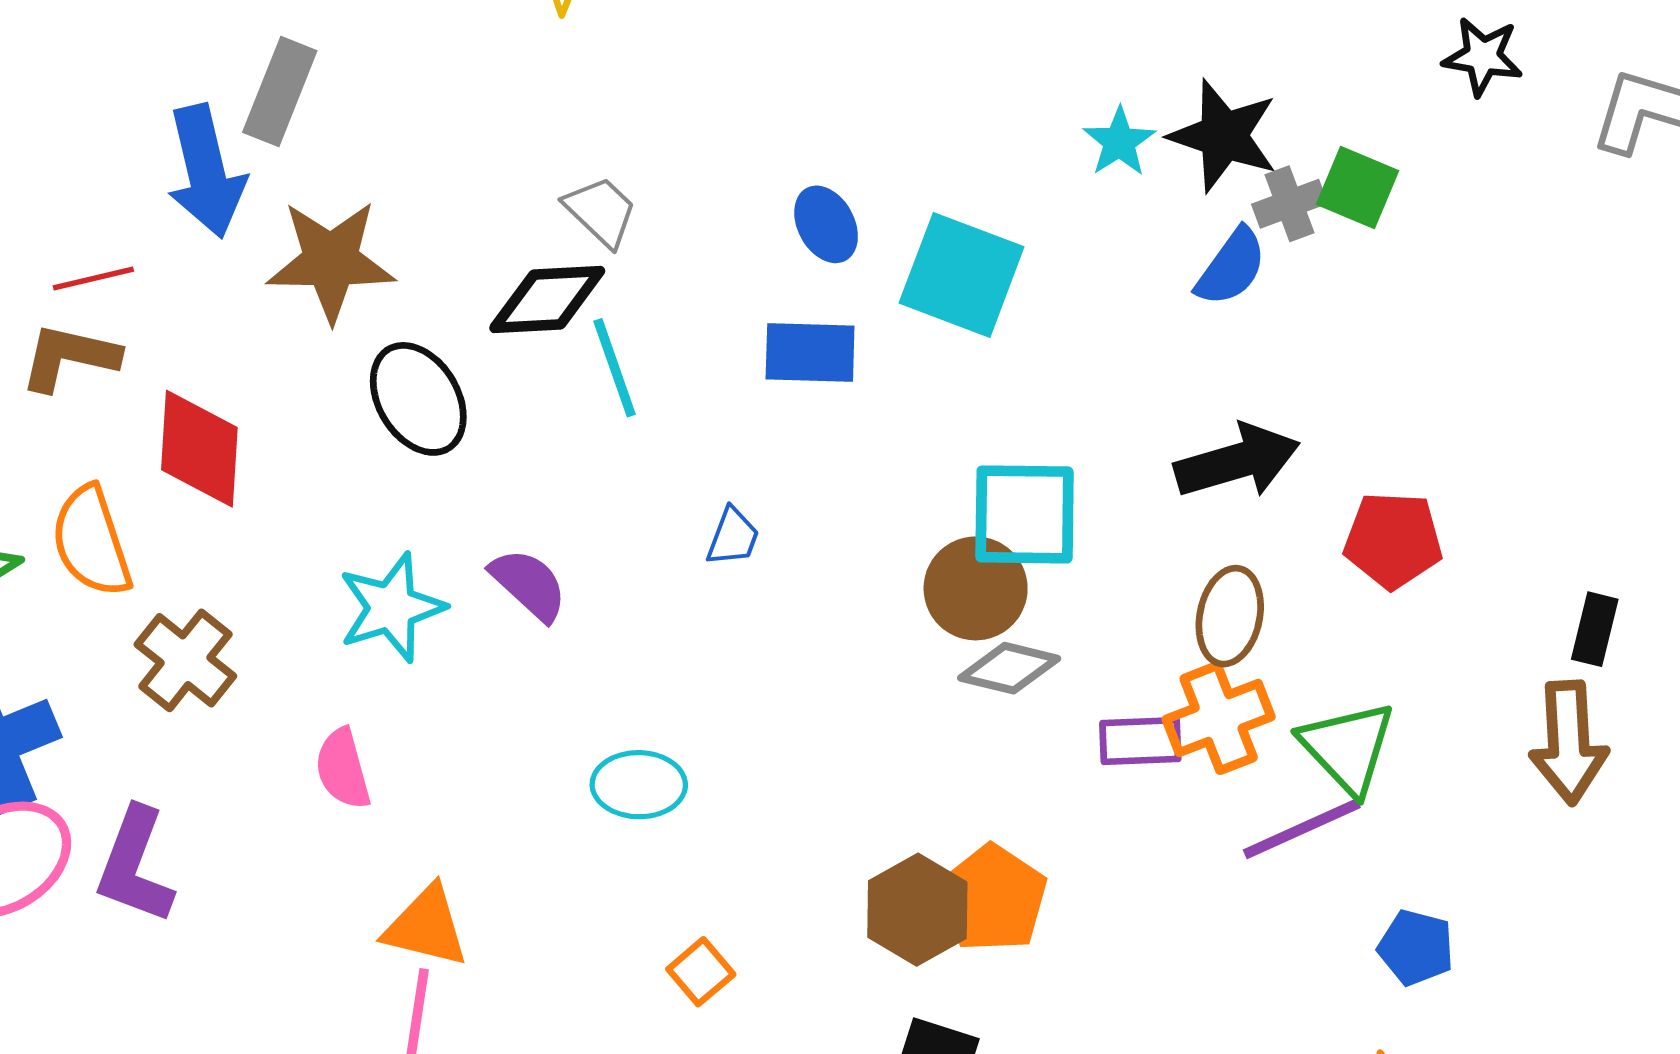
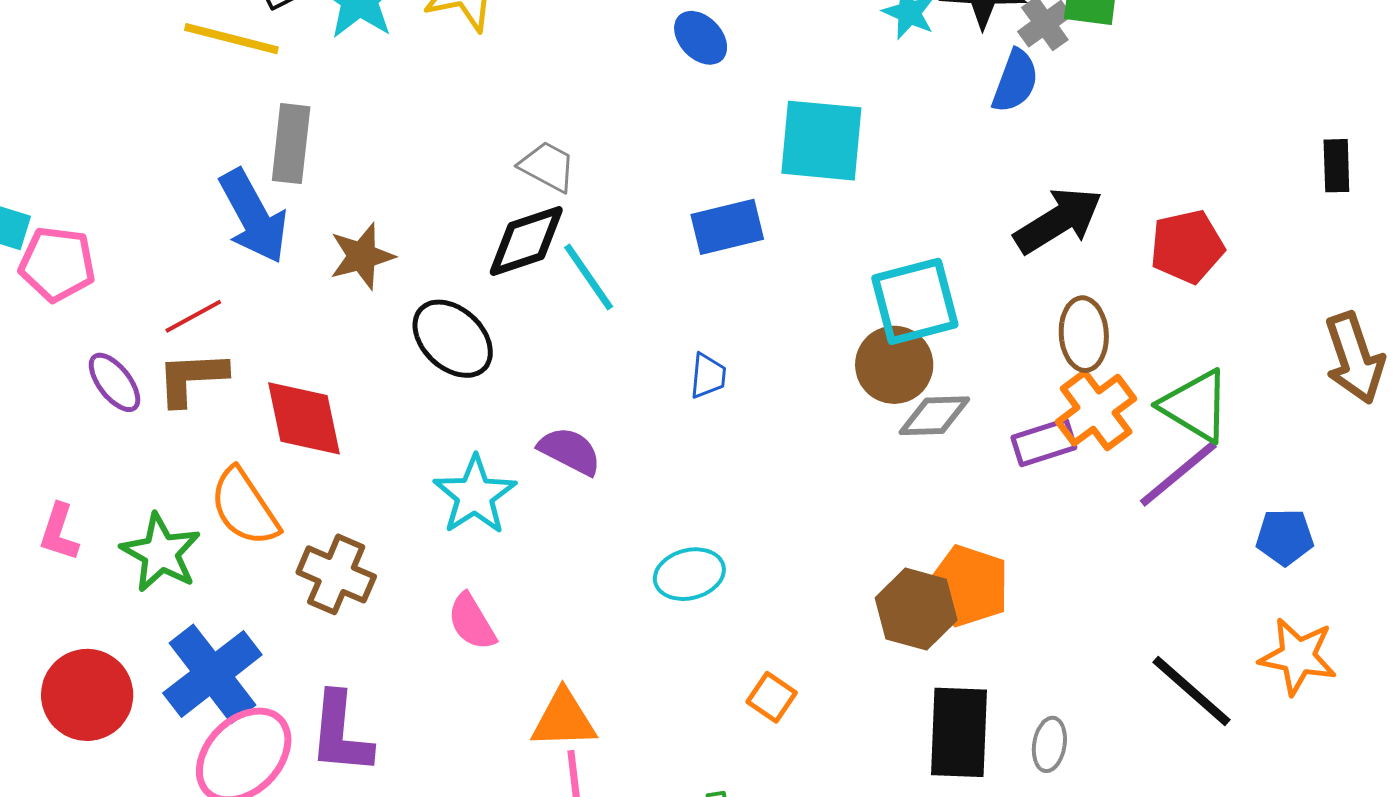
blue ellipse: (826, 224) -> (701, 38), moved
brown star: (331, 261) -> (362, 256), size x0.7
black rectangle: (1595, 629) -> (1336, 166), moved

